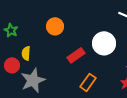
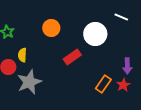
white circle: (104, 43) -> (95, 34), moved
orange rectangle: (88, 82) -> (103, 84), moved

